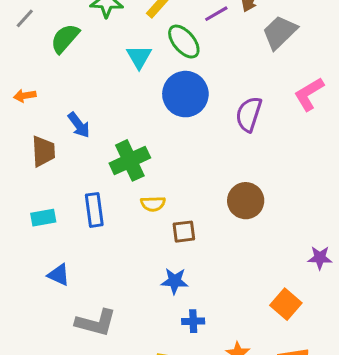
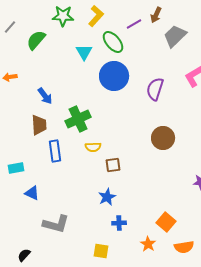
brown trapezoid: (43, 151) -> (39, 125), moved
brown circle: (246, 201) -> (163, 138), moved
cyan rectangle: (43, 218) -> (16, 168), moved
blue star: (175, 281) -> (107, 197), turned -30
orange square: (286, 304) -> (166, 222), moved

